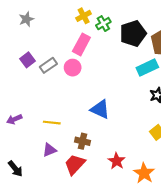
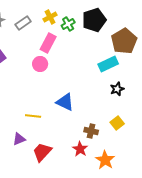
black pentagon: (133, 33) -> (94, 20), moved
gray rectangle: (48, 65) -> (23, 23), moved
yellow line: (52, 123) -> (33, 116), moved
brown cross: (82, 141) -> (91, 131), moved

